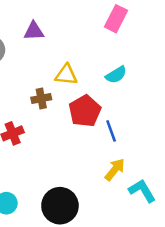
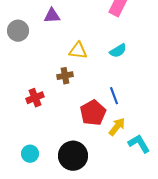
brown cross: (41, 98) -> (65, 76), moved
red pentagon: (85, 111) -> (93, 113), moved

